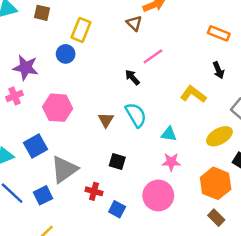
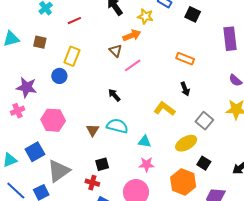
pink line: (153, 56) -> (133, 65), moved
cyan semicircle: (136, 115) -> (117, 126), turned -45
black square: (117, 161) -> (102, 164), turned -32
red cross: (94, 191) -> (92, 183), moved

